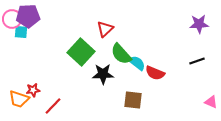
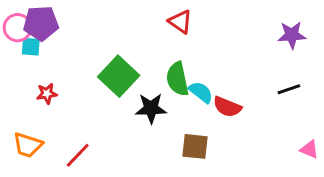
red triangle: (105, 29) -> (180, 22), moved, turned -42
green semicircle: (121, 54) -> (177, 79), turned 30
red star: (33, 90) -> (47, 94), moved

